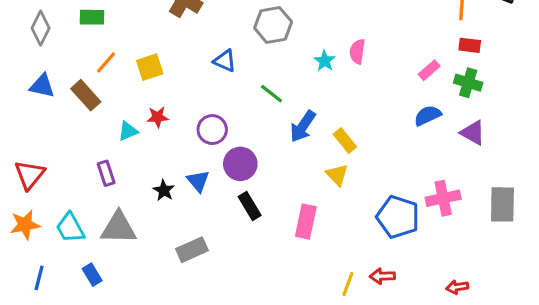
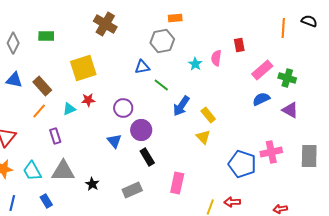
red rectangle: (470, 45) -> (239, 45), moved, turned 72
blue triangle: (225, 61) -> (142, 67), moved, turned -35
orange line: (106, 62) -> (39, 111), moved
yellow square: (150, 67) -> (83, 68), size x1.5
pink rectangle: (429, 70) -> (262, 70), size x1.5
black star: (164, 190) -> (92, 184), moved
pink rectangle: (306, 222) -> (177, 183), moved
gray rectangle: (192, 250) -> (132, 190), moved

